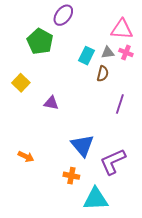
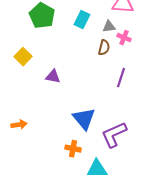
pink cross: (126, 53) -> (124, 38), moved
cyan rectangle: (87, 56) -> (82, 20), moved
orange arrow: (26, 157) -> (19, 125), moved, turned -35

